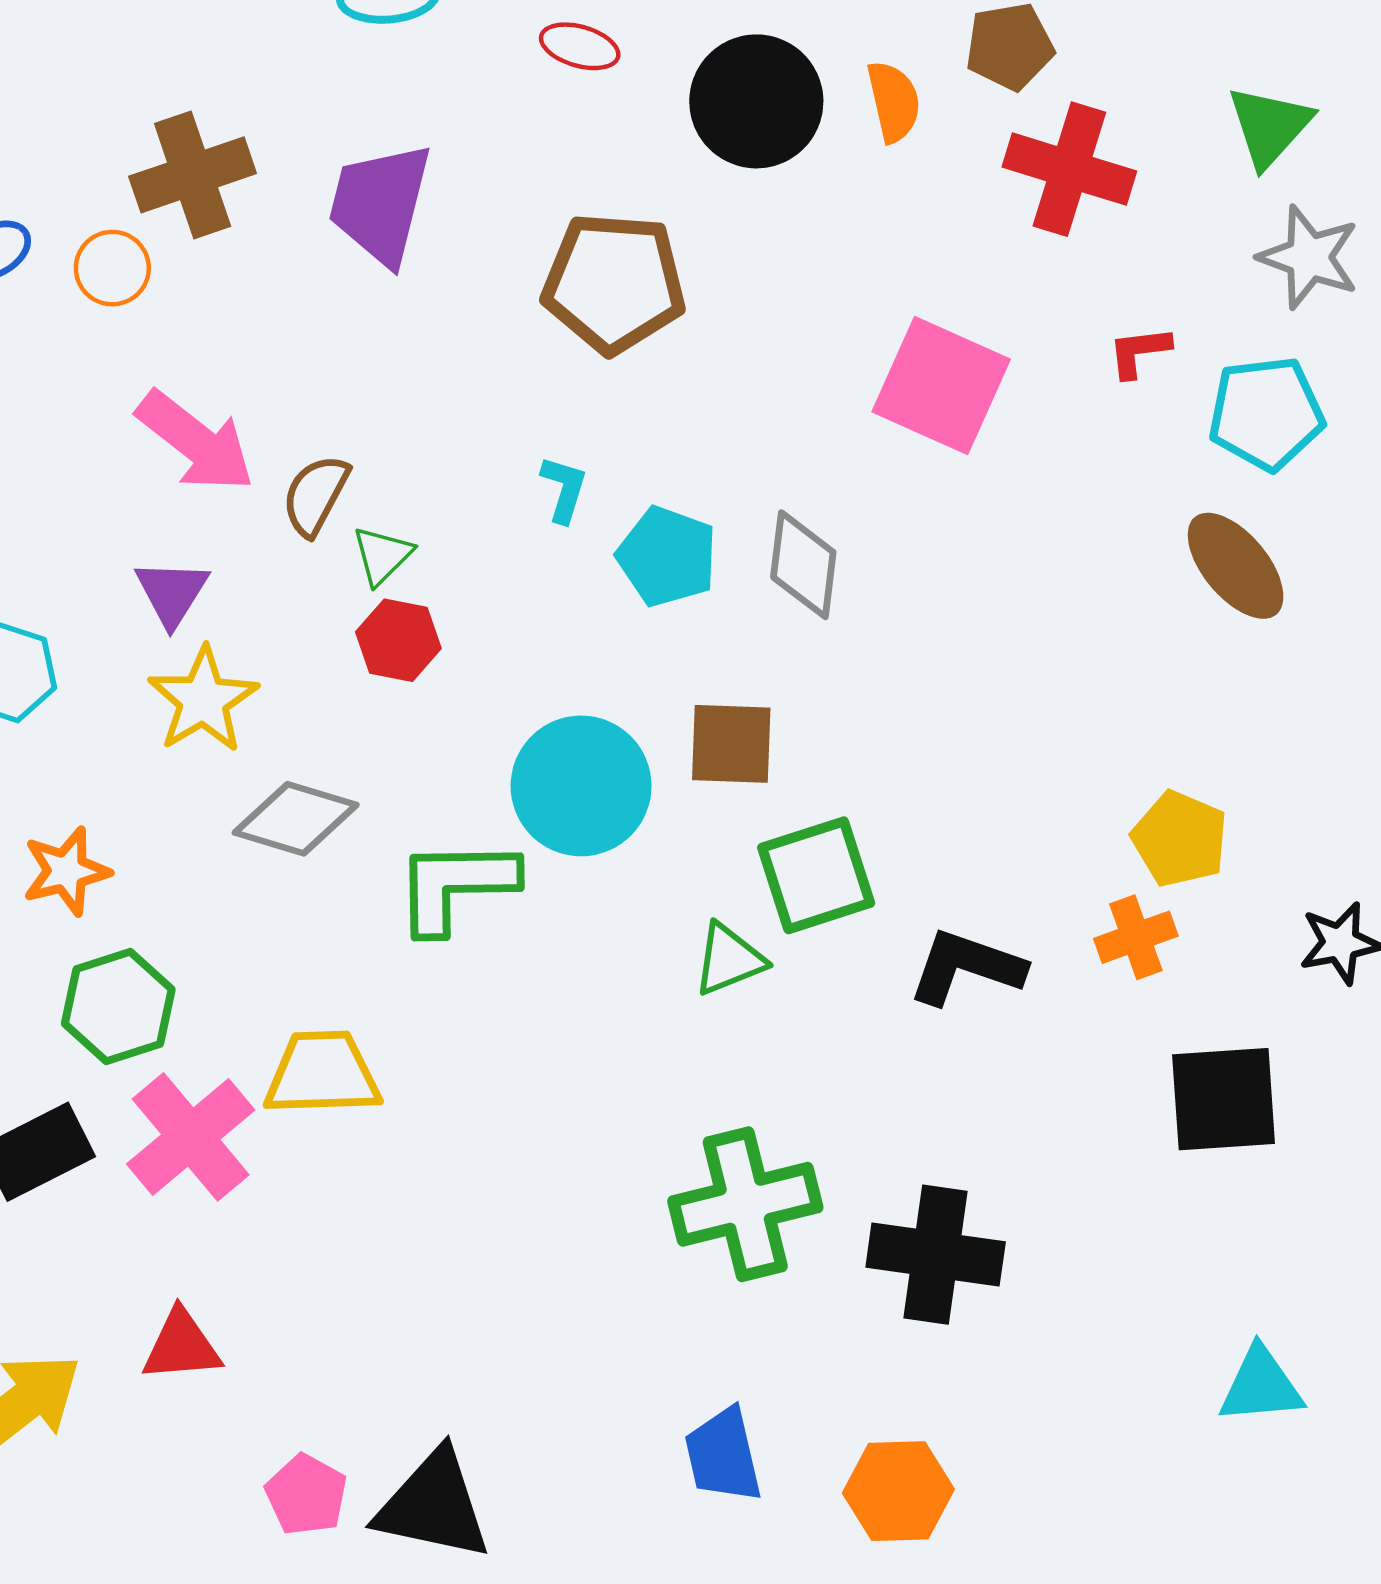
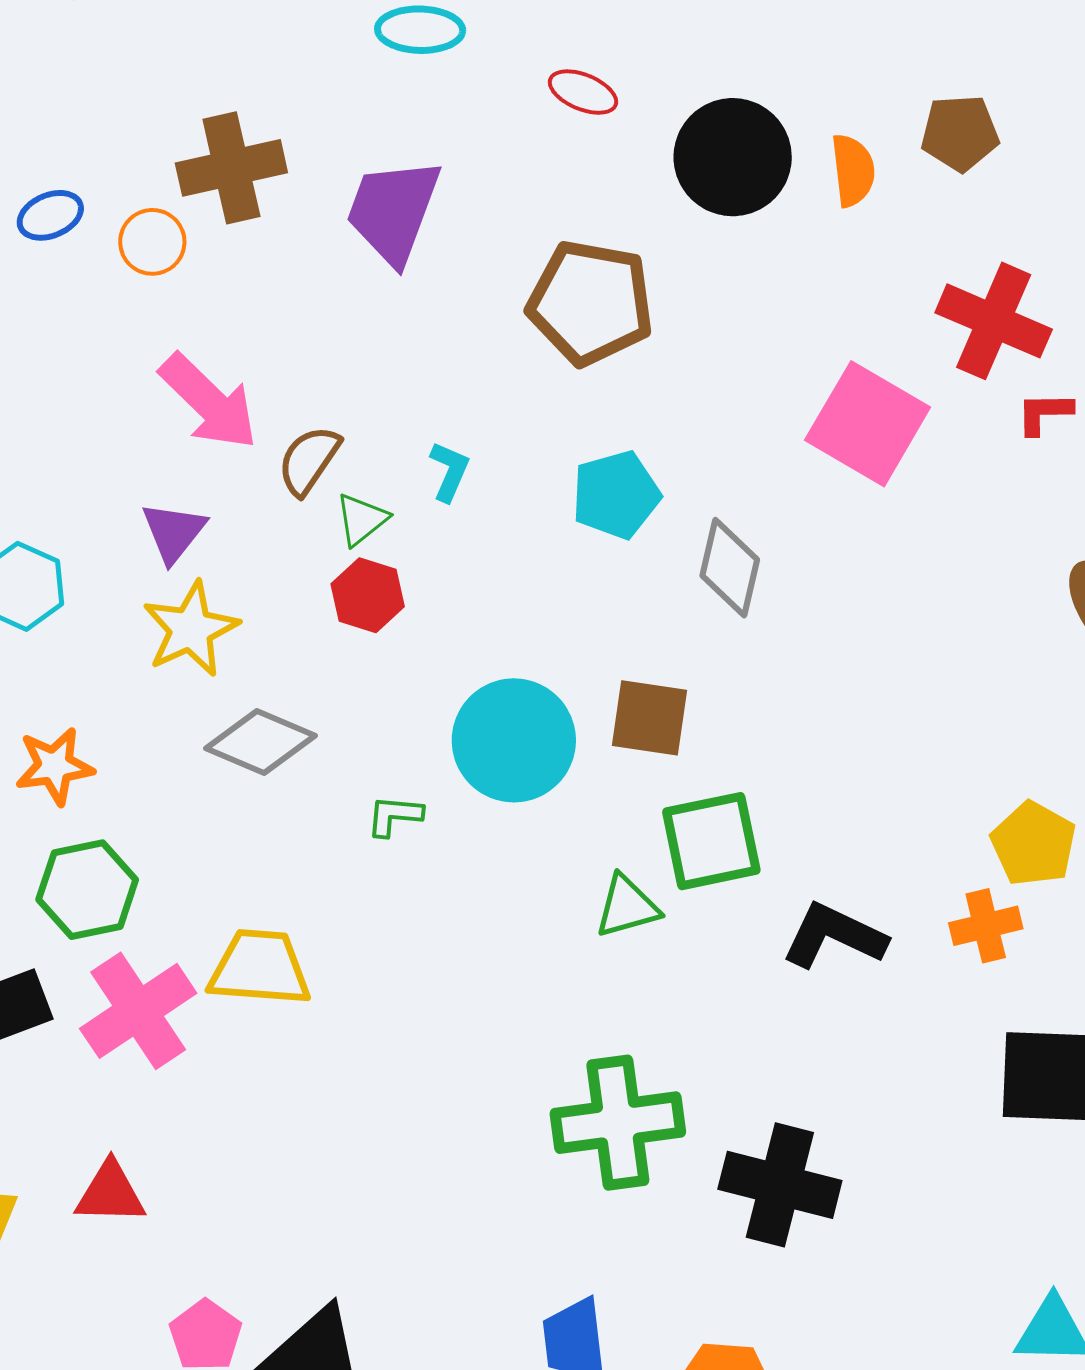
red cross: (1069, 169) -> (994, 321), moved
cyan L-shape: (564, 489) -> (449, 471), moved
cyan pentagon: (667, 557) -> (616, 495), moved, turned 30
green L-shape: (456, 885) -> (394, 816), size x0.5

